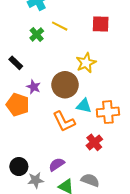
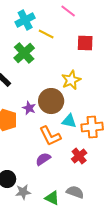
yellow line: (60, 26) -> (46, 34), moved
green cross: (37, 34) -> (24, 53), size x1.5
purple star: (34, 87) -> (29, 108), moved
purple semicircle: (57, 164) -> (43, 159), moved

